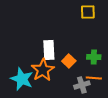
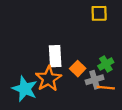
green cross: (94, 57) -> (106, 64), turned -32
gray cross: (82, 85) -> (95, 80), moved

